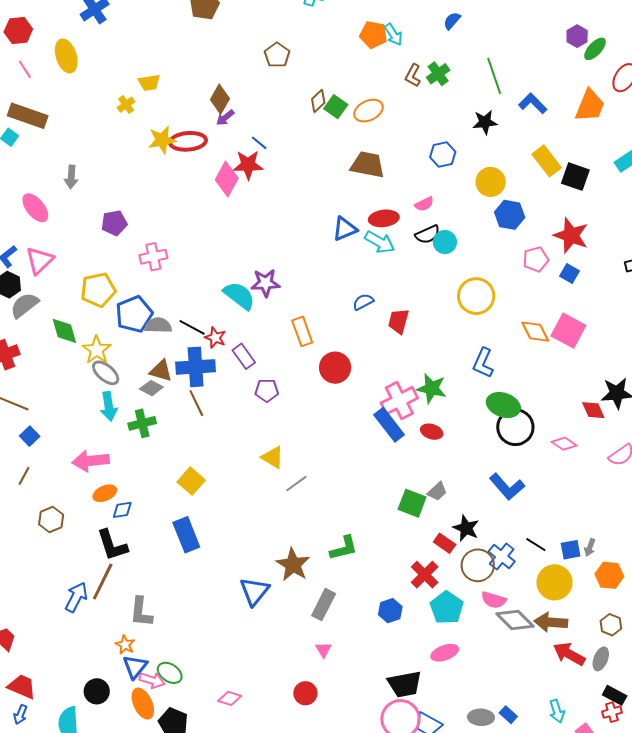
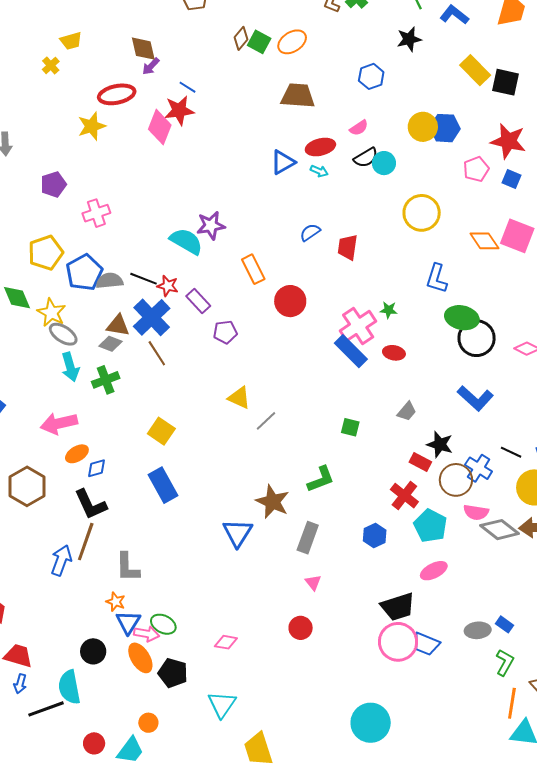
brown diamond: (220, 99) -> (143, 49), turned -36
yellow star: (162, 140) -> (92, 126), moved
yellow circle: (491, 182) -> (423, 127), moved
cyan arrow: (380, 242) -> (319, 171), size x0.6
blue cross: (196, 367) -> (152, 317), turned -33
green star: (432, 388) -> (389, 310), size x0.6
green square: (412, 503) -> (350, 427), moved, size x0.7
brown hexagon: (51, 519) -> (27, 486), size x1.5

